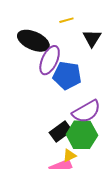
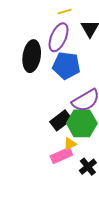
black ellipse: (33, 41) -> (32, 56), moved, turned 76
purple ellipse: (50, 60) -> (59, 37), moved

